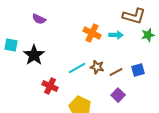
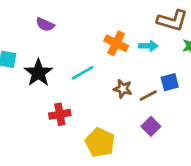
cyan line: (77, 68) -> (83, 73), moved
blue square: (138, 70) -> (170, 82), moved
red cross: (50, 86) -> (60, 114), turned -35

